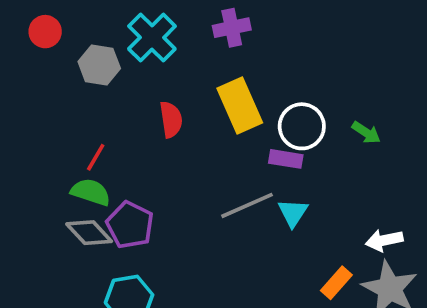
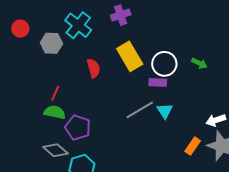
gray diamond: (89, 233) -> (56, 150), moved

